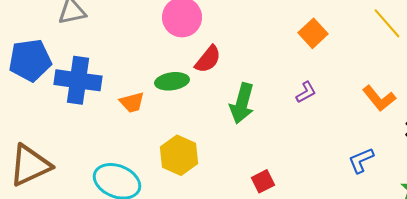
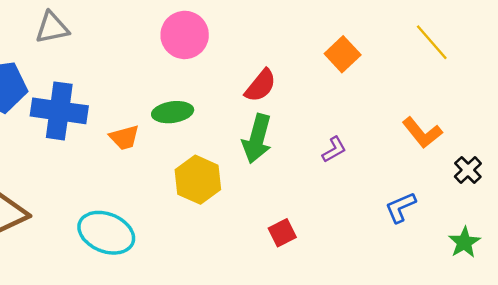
red semicircle: (208, 59) -> (261, 86), moved
purple L-shape: (306, 92) -> (334, 150), moved
yellow hexagon: (179, 155) -> (198, 180), moved

